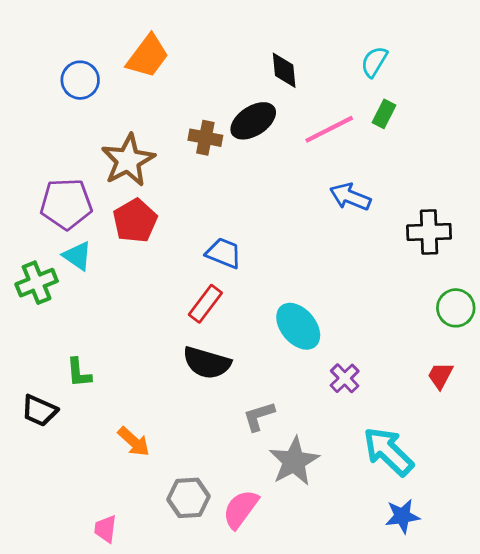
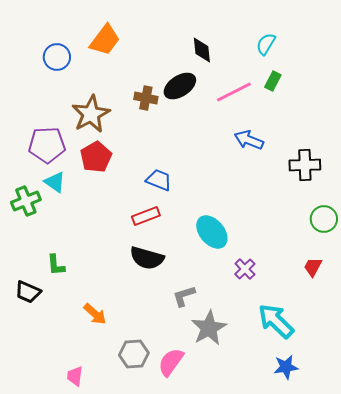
red rectangle: (205, 304) -> (146, 216), turned 32

